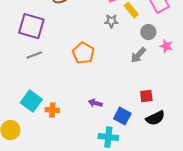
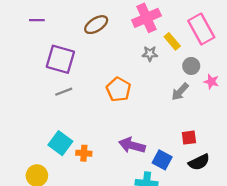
purple arrow: (95, 103) -> (132, 145), size x1.6

